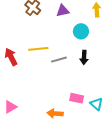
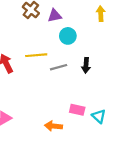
purple triangle: (63, 11) -> (55, 16), moved
cyan circle: (81, 31) -> (68, 36), moved

